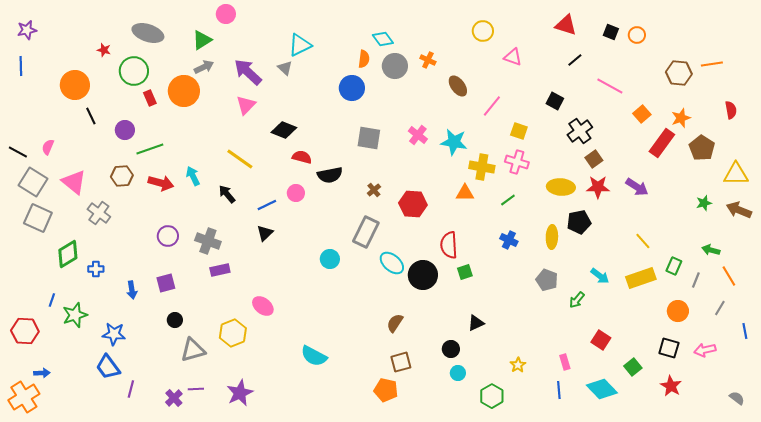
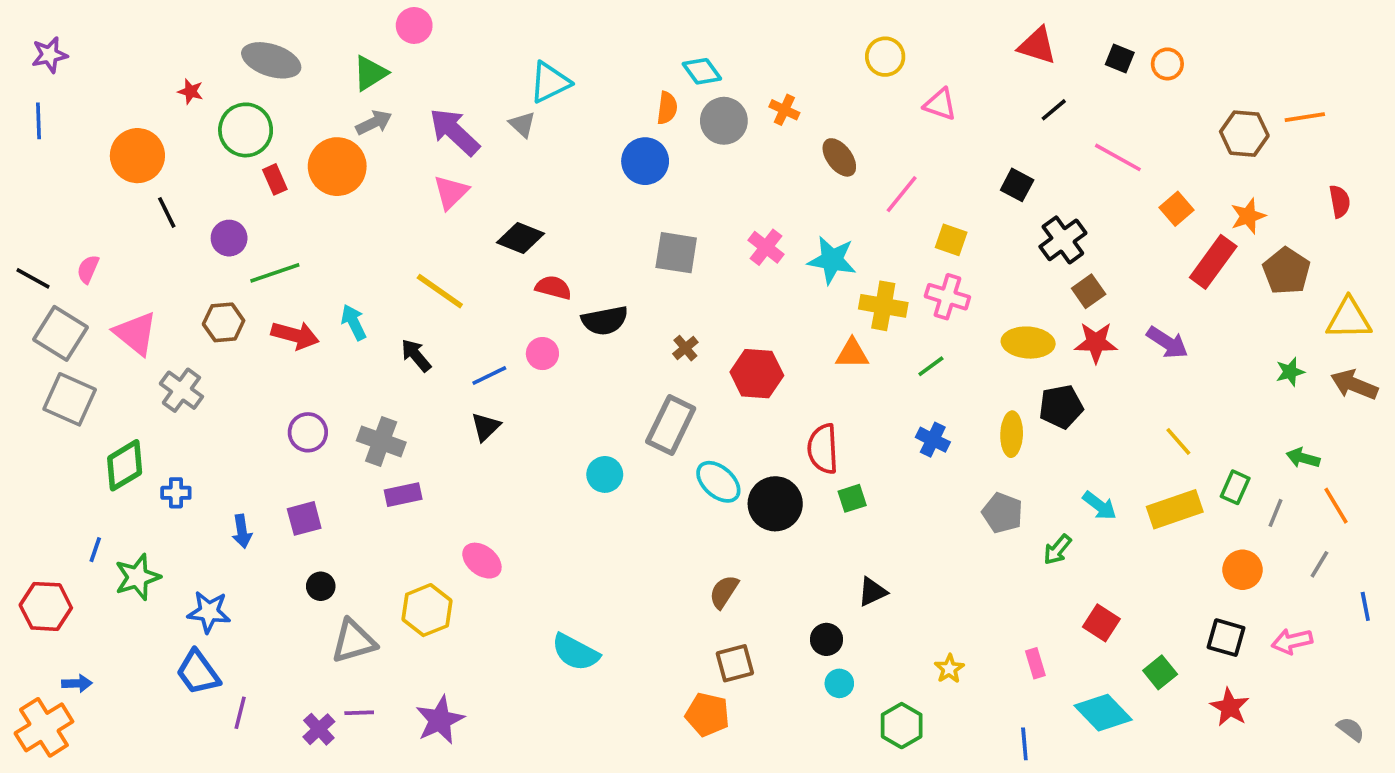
blue line: (559, 390) -> (1024, 744), moved

